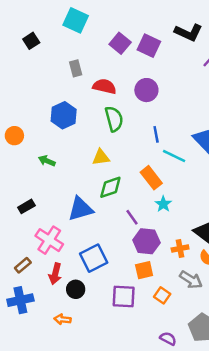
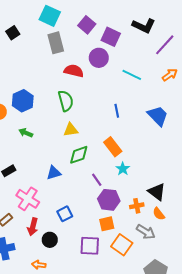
purple square: (120, 43) -> (87, 25), moved
gray rectangle: (76, 68) -> (56, 43), moved, size x1.5
purple circle: (146, 90) -> (99, 58), moved
blue hexagon: (64, 115) -> (23, 101), moved
green semicircle: (114, 119) -> (66, 101), moved
cyan line: (174, 156) -> (132, 75), moved
blue triangle: (80, 209) -> (54, 173), size x0.7
blue square: (94, 258) -> (65, 214), size x0.7
orange square: (162, 295) -> (122, 245), size x1.5

